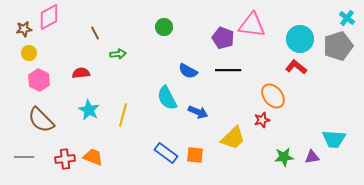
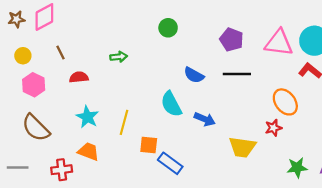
pink triangle: (252, 25) -> (279, 43), moved
brown star: (24, 29) -> (16, 19), moved
brown line: (95, 33) -> (61, 53), moved
yellow trapezoid: (233, 138) -> (242, 147), turned 52
orange square: (195, 155) -> (149, 145), moved
orange trapezoid: (93, 157) -> (88, 151), moved

